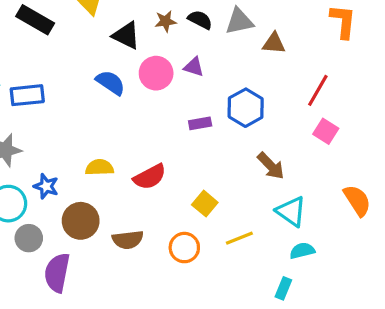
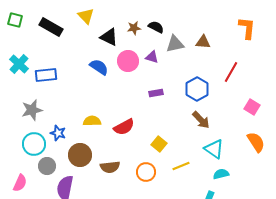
gray triangle: (239, 21) -> (175, 44), moved
blue hexagon: (246, 108) -> (197, 89), moved
pink square: (326, 131) -> (252, 107), moved

